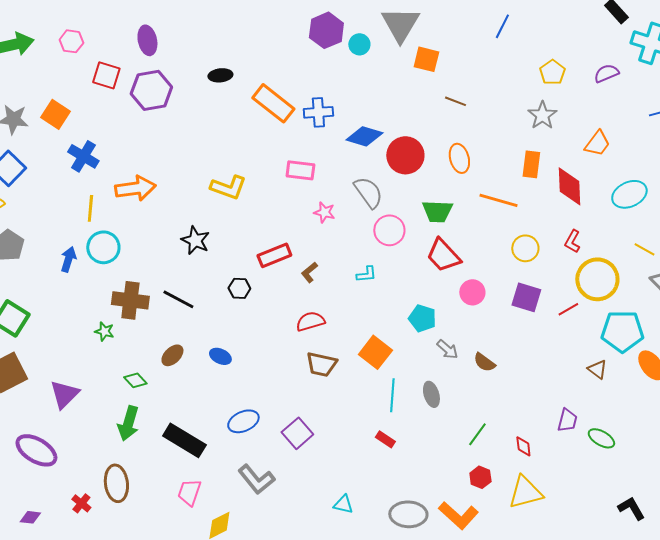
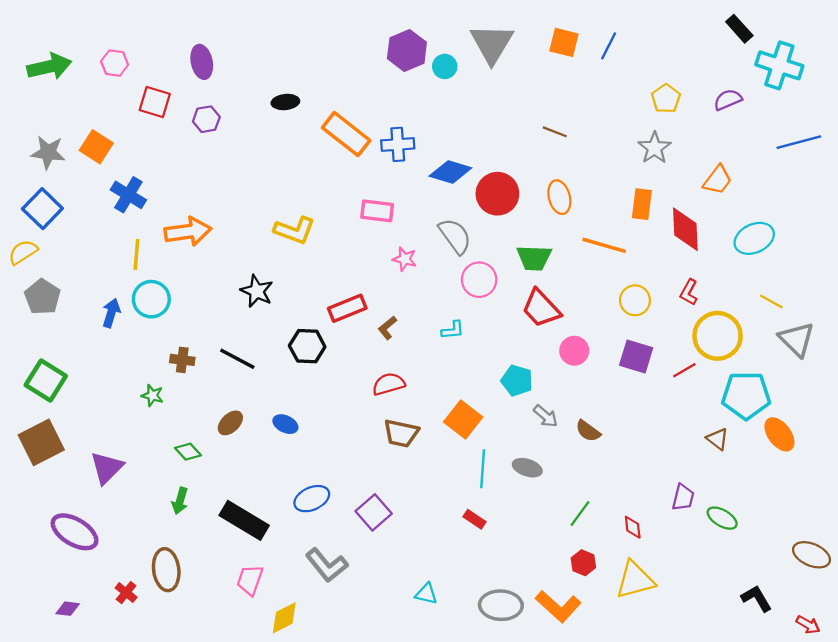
orange square: (426, 59) -> (564, 42), moved
purple hexagon: (151, 90) -> (206, 119), size x0.6
black hexagon: (239, 288) -> (307, 346), size x1.4
brown cross: (130, 300) -> (182, 360), size x0.6
gray ellipse: (431, 394) -> (527, 468), turned -55
green arrow: (128, 423) -> (180, 501), size x0.7

